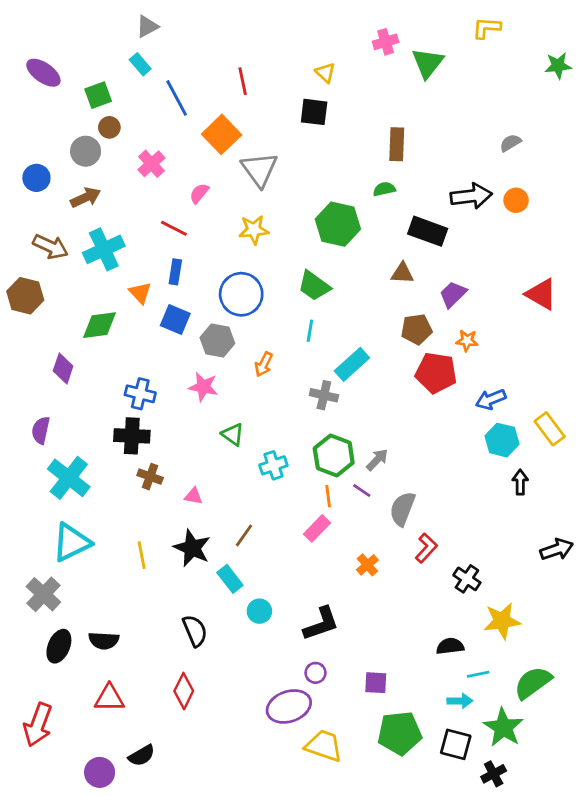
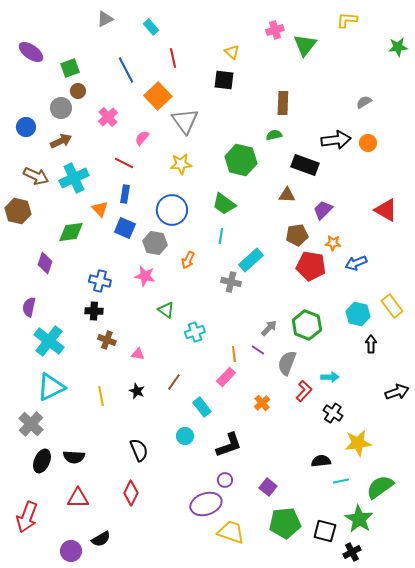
cyan rectangle: (140, 64) -> (151, 27), moved
blue arrow: (491, 399) -> (356, 263), moved
black cross: (132, 436) -> (94, 311), size x0.7
green hexagon: (334, 455) -> (307, 325), moved
black star: (192, 548) -> (137, 391), size x0.6
cyan rectangle: (230, 579) -> (202, 407), moved
purple square: (376, 683) -> (268, 487), turned 36
cyan arrow: (460, 701) -> (330, 377), moved

